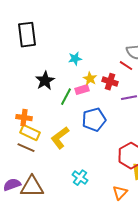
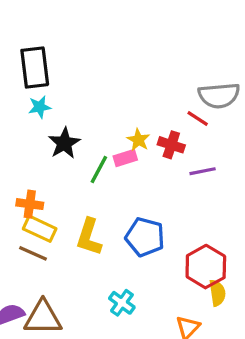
cyan star: (75, 59) -> (40, 107), moved
blue pentagon: (94, 120) -> (145, 237), moved, turned 30
yellow L-shape: (60, 138) -> (89, 237), turned -35

